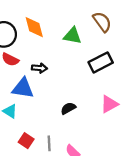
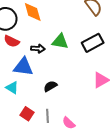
green triangle: (72, 36) -> (60, 41), moved
black semicircle: (68, 108) -> (50, 86), moved

